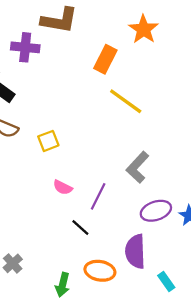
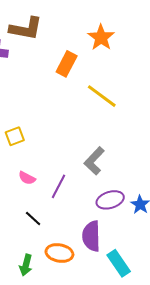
yellow line: (126, 101) -> (102, 96), moved
black line: (80, 227) -> (33, 219), moved
cyan rectangle: (166, 282) -> (119, 263), size x1.5

